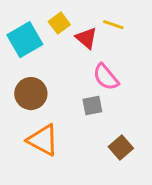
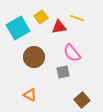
red triangle: (86, 38) -> (59, 27), turned -49
brown circle: (31, 94) -> (34, 57), moved
orange triangle: (43, 140) -> (30, 95), size x0.6

